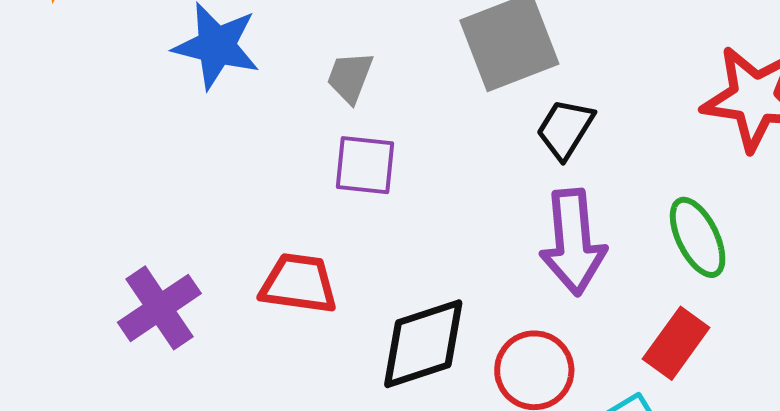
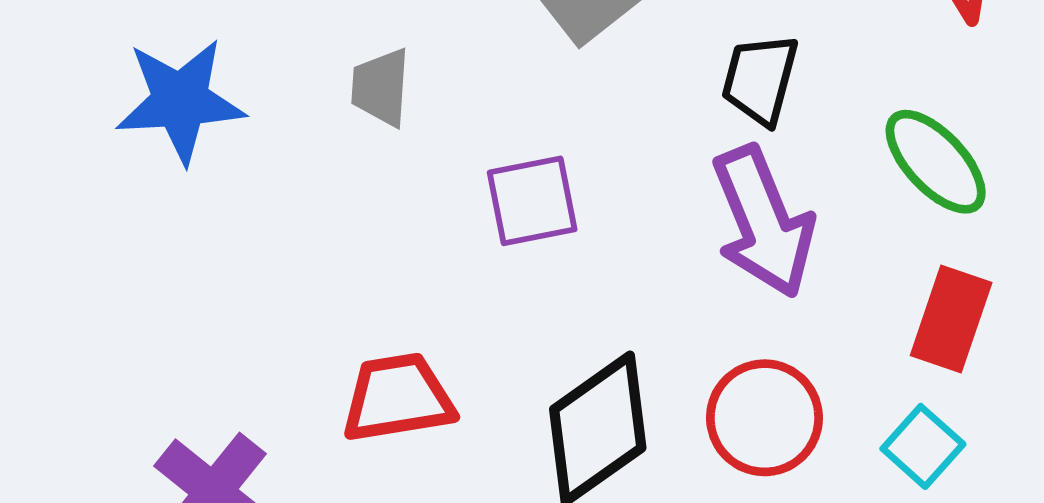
black trapezoid: (565, 129) -> (760, 79), moved
purple square: (365, 165) -> (532, 201), moved

